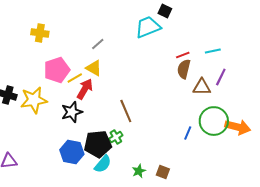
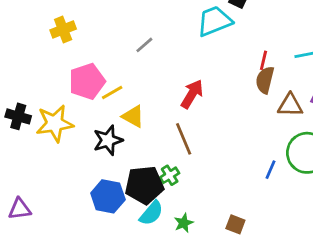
yellow cross: (40, 33) -> (63, 29), turned -30
red line: (183, 55) -> (264, 60), turned -56
yellow triangle: (94, 68) -> (133, 116), moved
red arrow: (85, 89) -> (192, 94), moved
green star: (139, 171) -> (184, 223), moved

